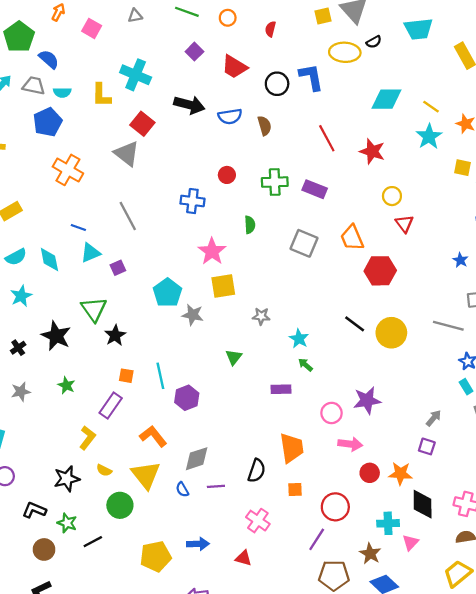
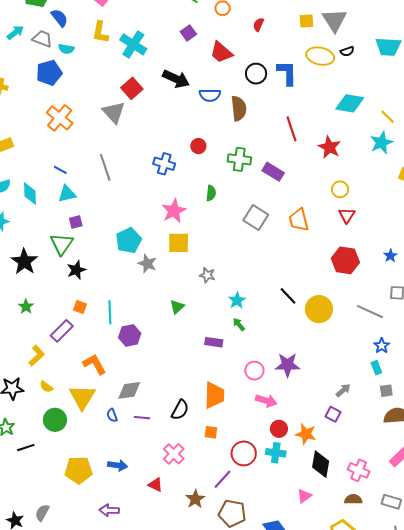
yellow L-shape: (101, 95) -> (100, 32), moved
brown semicircle: (264, 126) -> (239, 108), size x1.4
purple square: (118, 268) -> (76, 222), moved
red hexagon: (380, 271) -> (345, 260), moved
cyan cross: (388, 523) -> (276, 453), moved
brown star: (370, 554) -> (195, 499), moved

